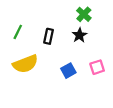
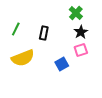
black star: (79, 35) -> (81, 32), moved
pink square: (97, 67) -> (81, 50), moved

